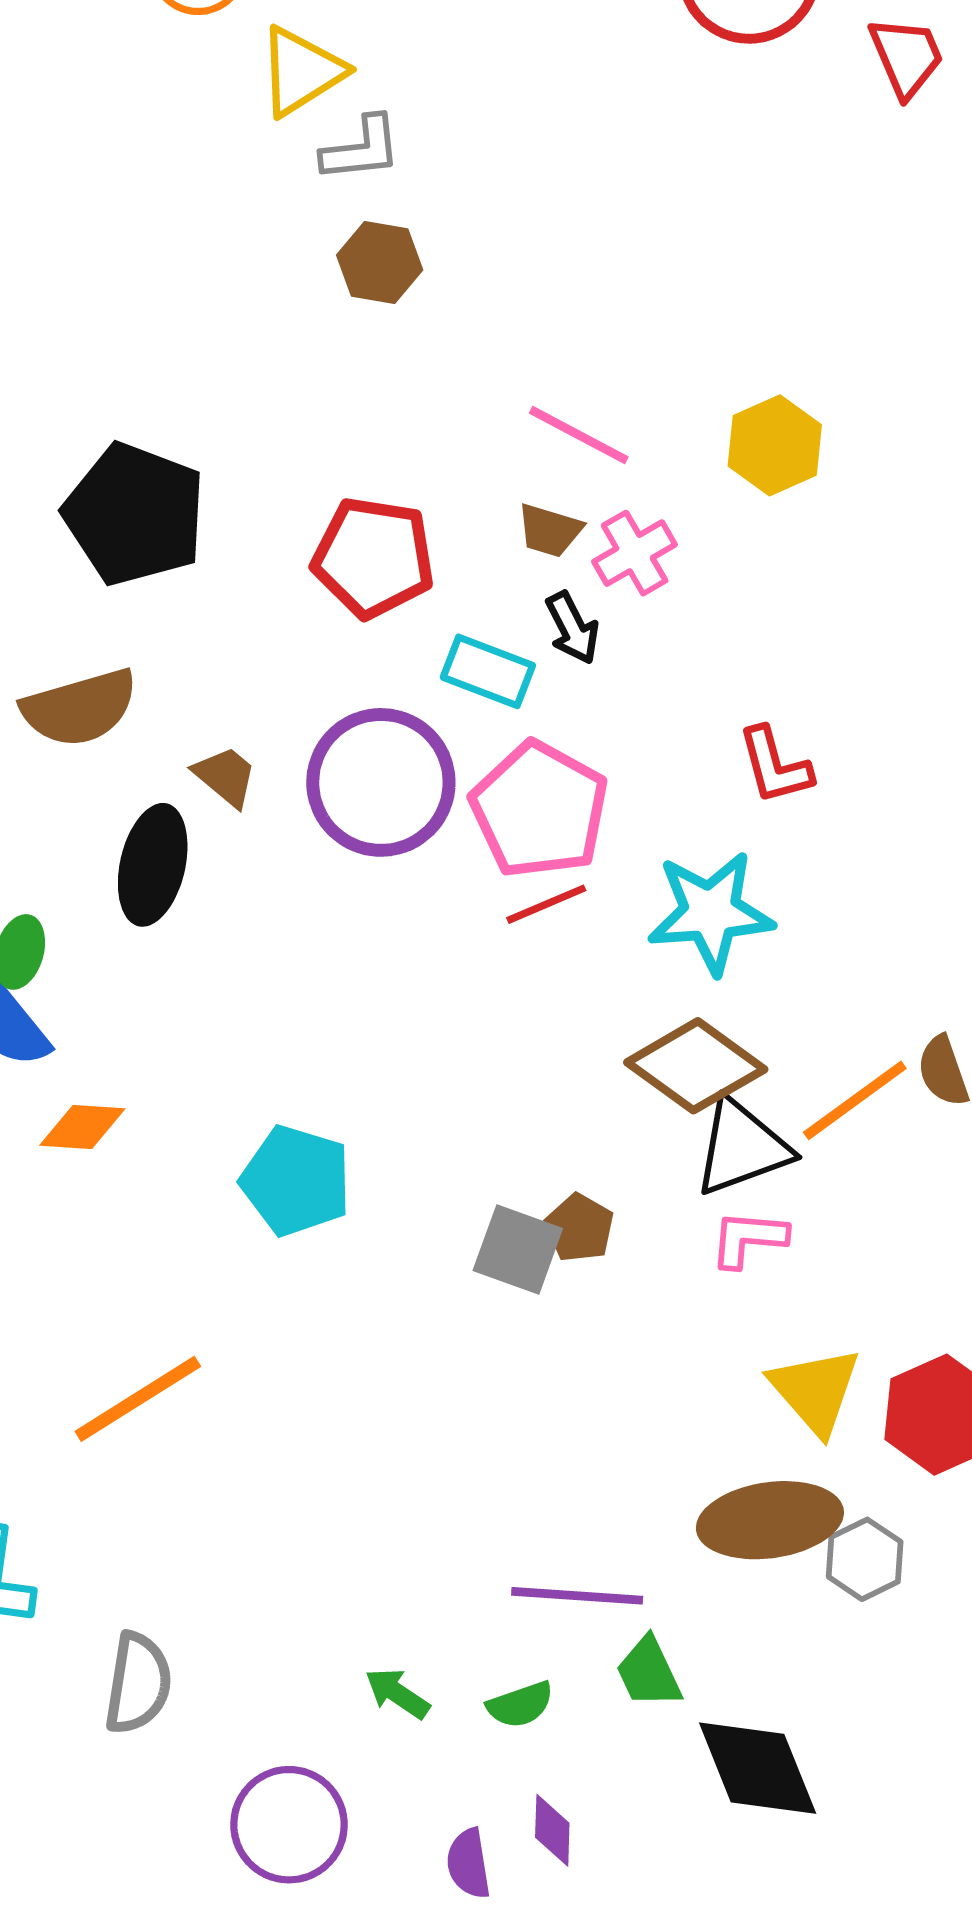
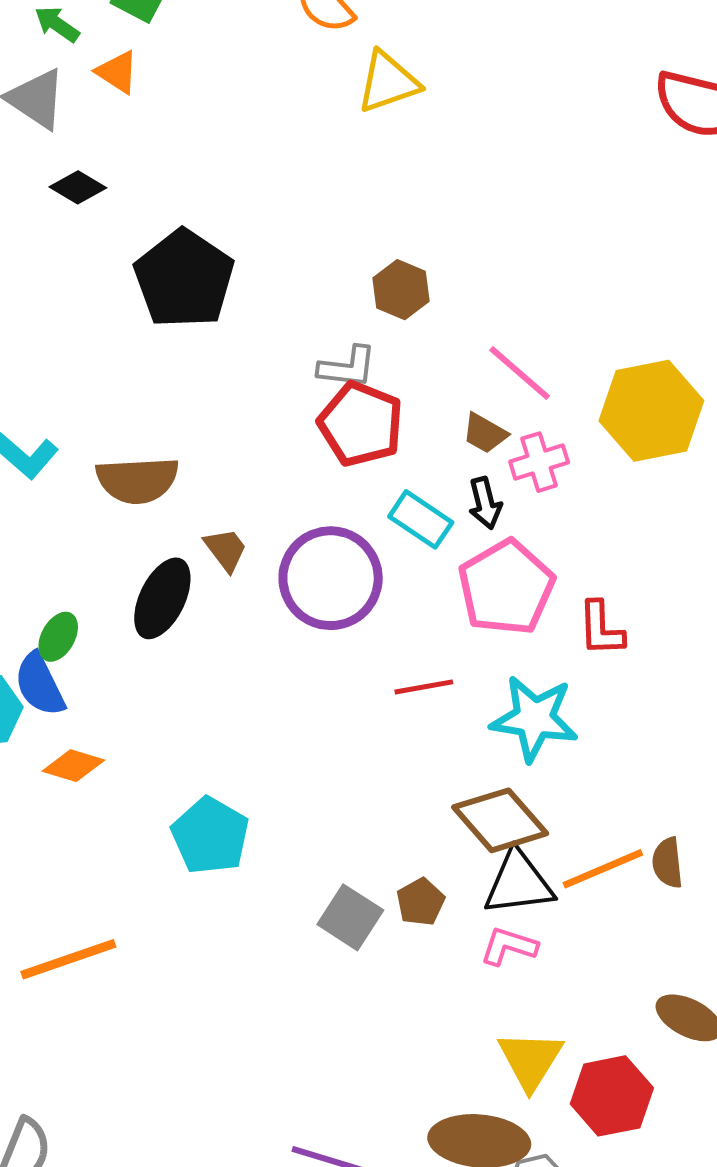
gray L-shape: (361, 149) -> (347, 367), moved
brown hexagon: (380, 263) -> (401, 290), moved
yellow hexagon: (775, 445) -> (651, 411), size x1.5
black pentagon: (135, 514) -> (184, 279), moved
pink pentagon: (539, 810) -> (506, 587), moved
brown pentagon: (579, 1228) -> (421, 902), moved

